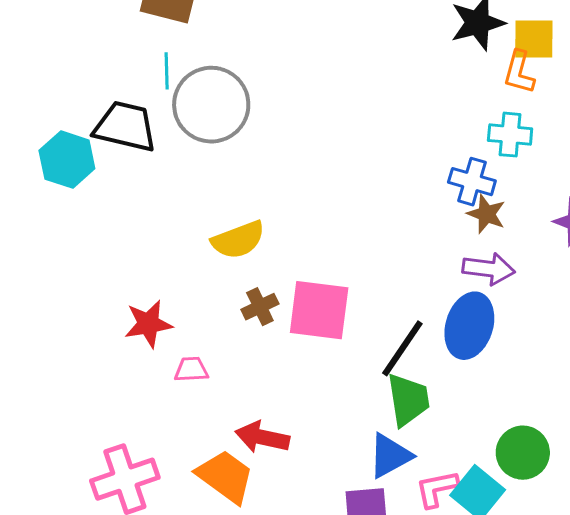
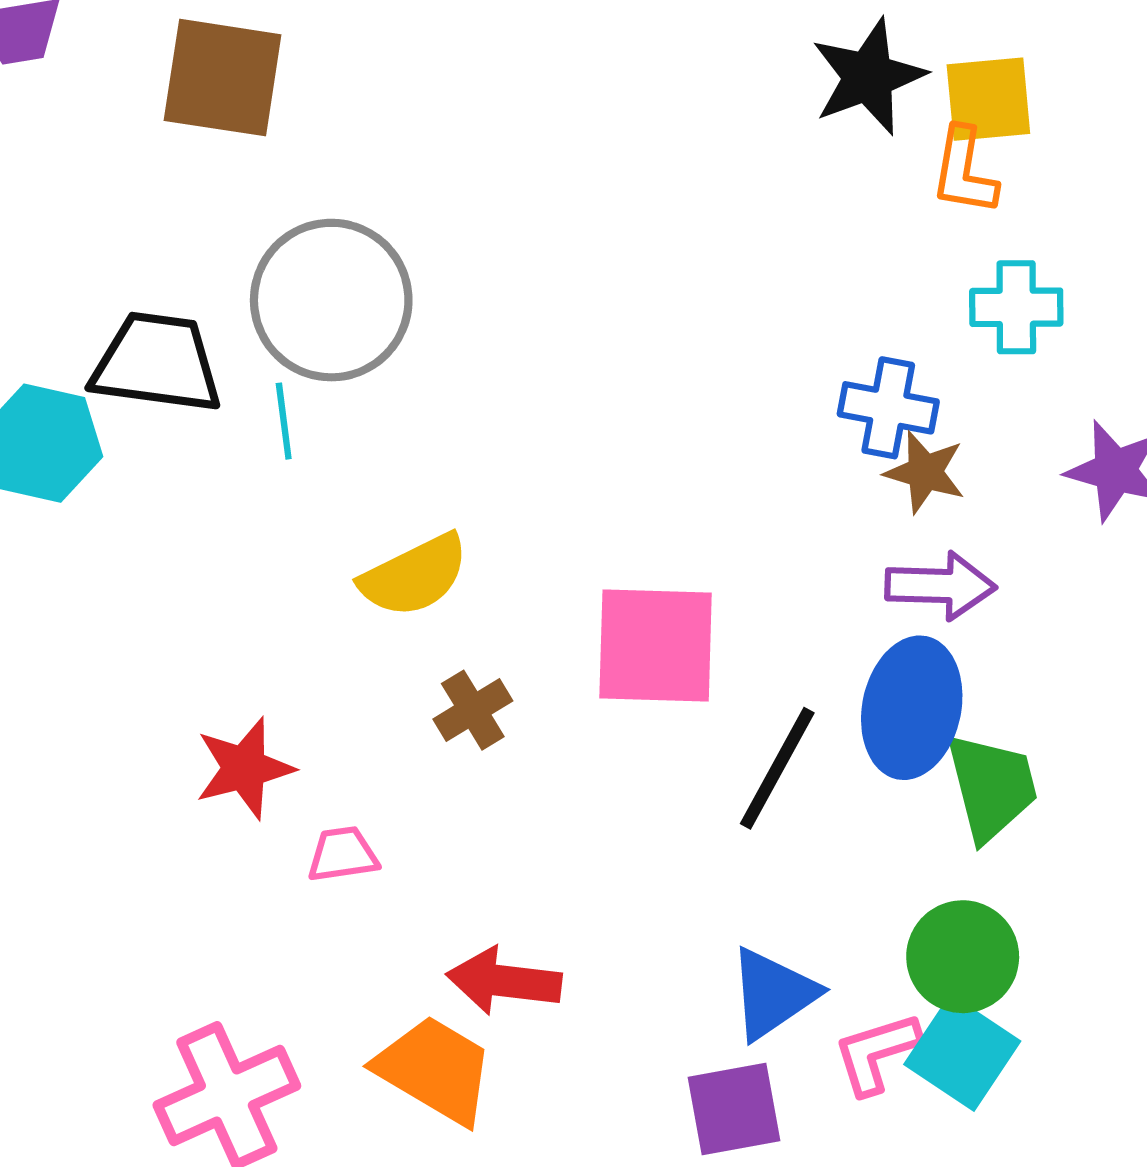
cyan line: (167, 71) -> (284, 421), moved
cyan cross: (510, 135) -> (1016, 307), moved
pink square: (319, 310) -> (656, 646), moved
green trapezoid: (408, 400) -> (992, 787), moved
green circle: (523, 453) -> (963, 957), moved

